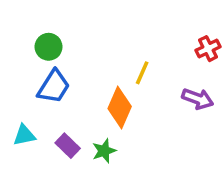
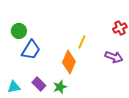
green circle: (49, 47) -> (19, 31), moved
cyan triangle: (24, 135) -> (14, 87), moved

